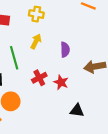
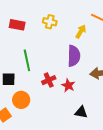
yellow arrow: (36, 41) -> (81, 32), moved
purple semicircle: (65, 50) -> (74, 56), size x1.5

